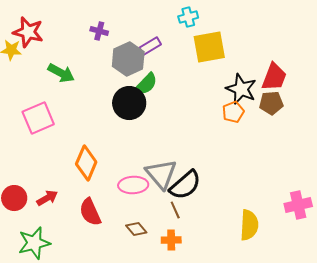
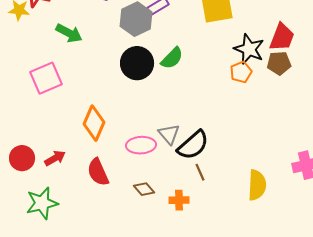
green semicircle: (146, 84) -> (172, 58), moved
gray triangle: (161, 174) -> (169, 134), size x0.7
brown line: (175, 210) -> (200, 172), moved

